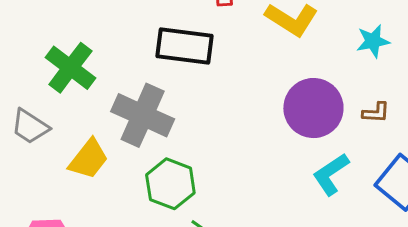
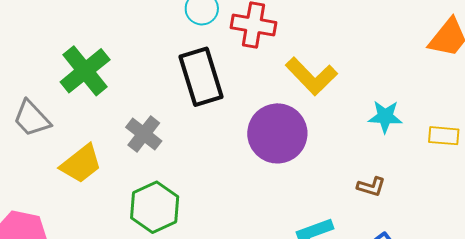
black rectangle: (184, 46) -> (201, 77), turned 52
purple circle: (313, 108) -> (277, 133), moved
gray cross: (143, 115) -> (144, 134), size x0.6

